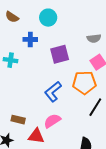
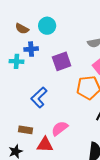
brown semicircle: (12, 17) -> (22, 29), moved
cyan cross: (11, 60) -> (17, 61), moved
blue L-shape: (53, 92) -> (39, 97), moved

